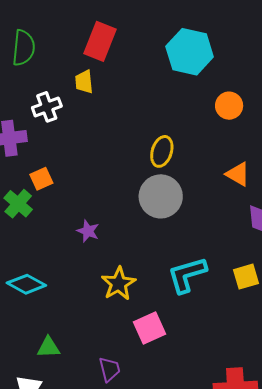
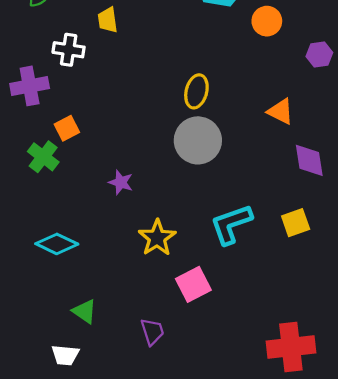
orange circle: (229, 106) -> (267, 21), moved
white cross: (47, 107) -> (69, 50), turned 32
green triangle: (48, 347) -> (85, 311), turned 40

